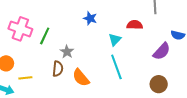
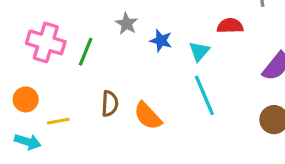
blue star: (90, 18) -> (161, 41), moved
gray star: (67, 52) -> (127, 24), moved

